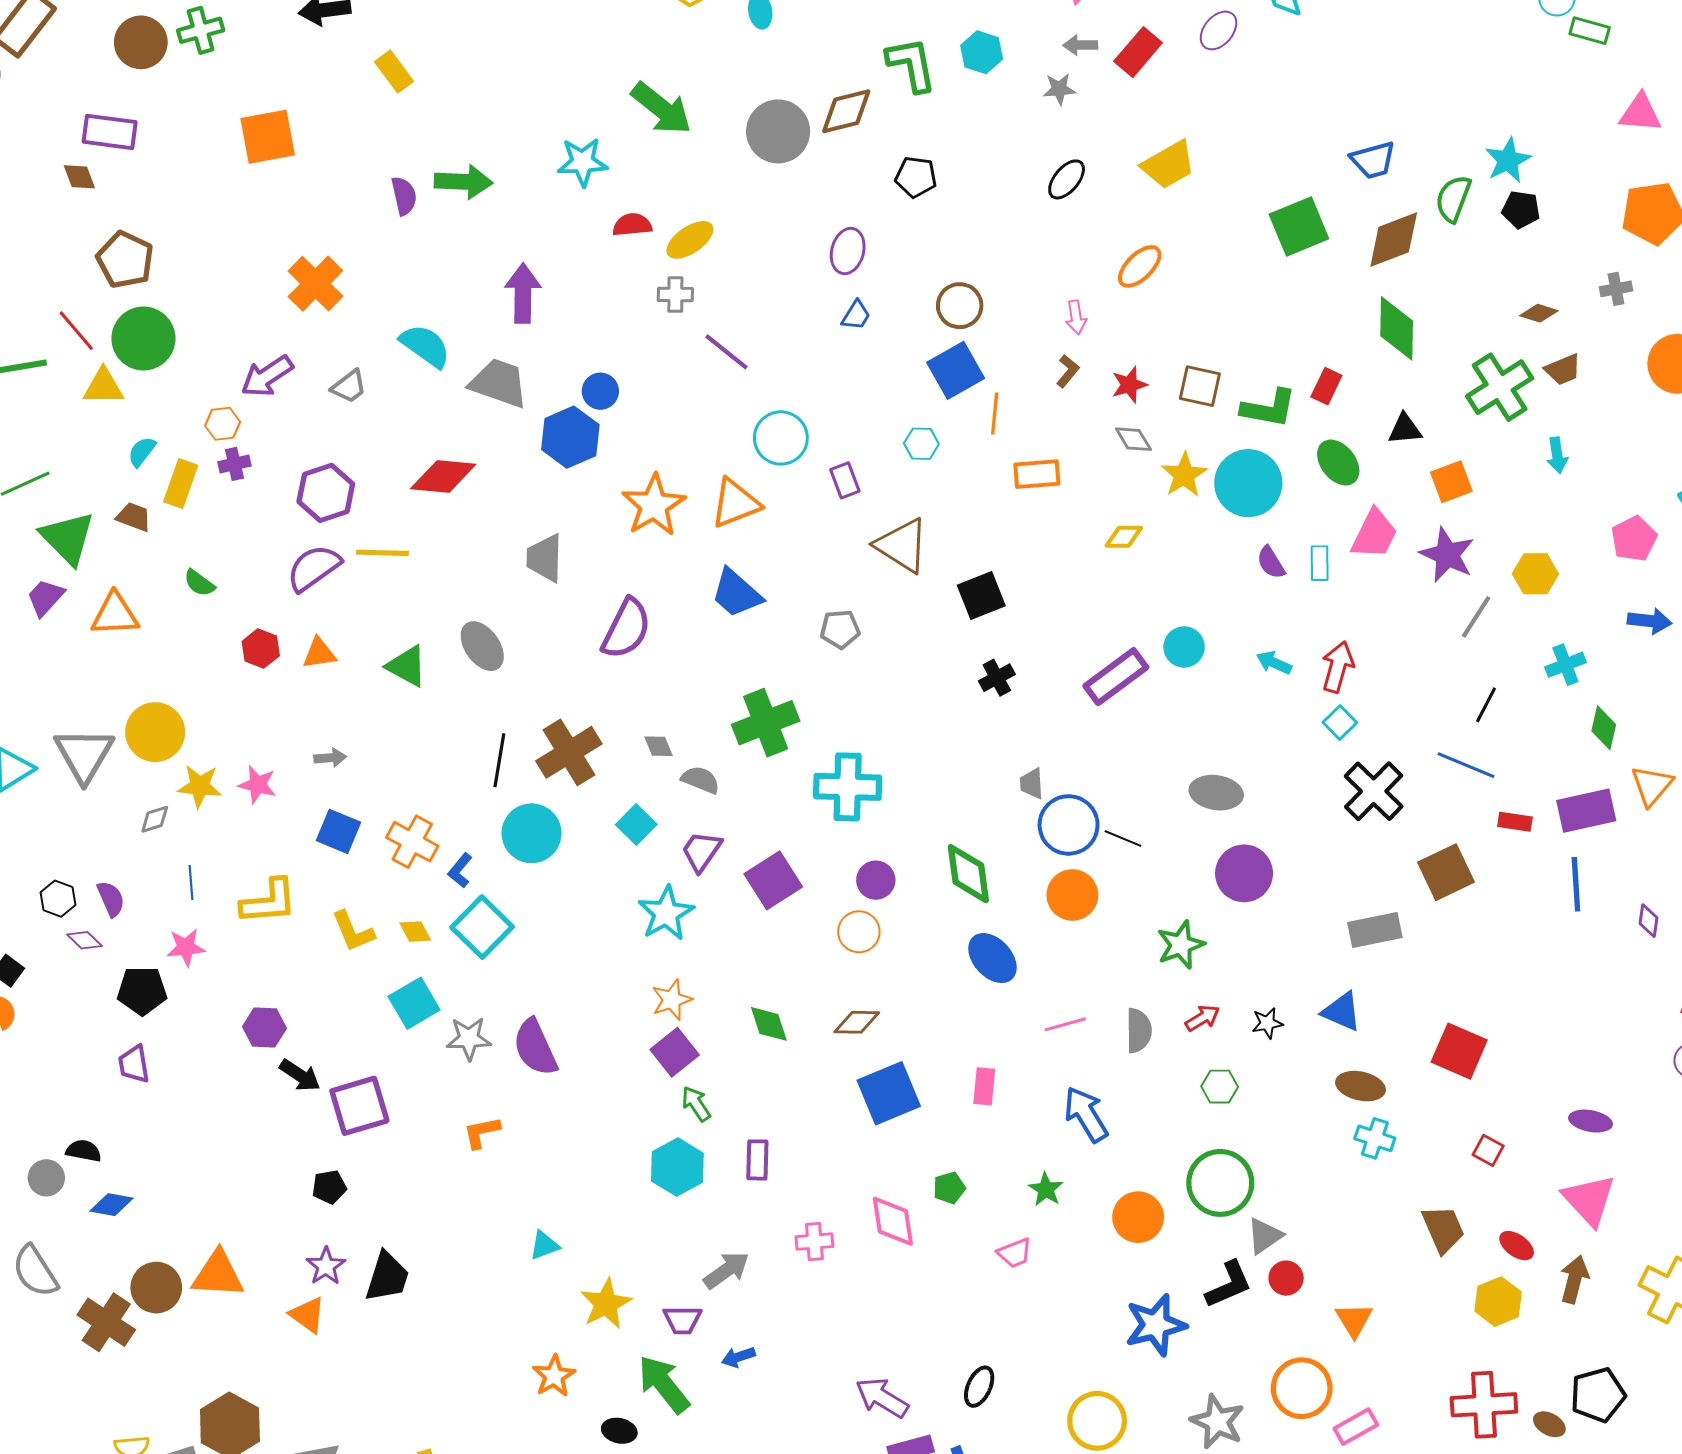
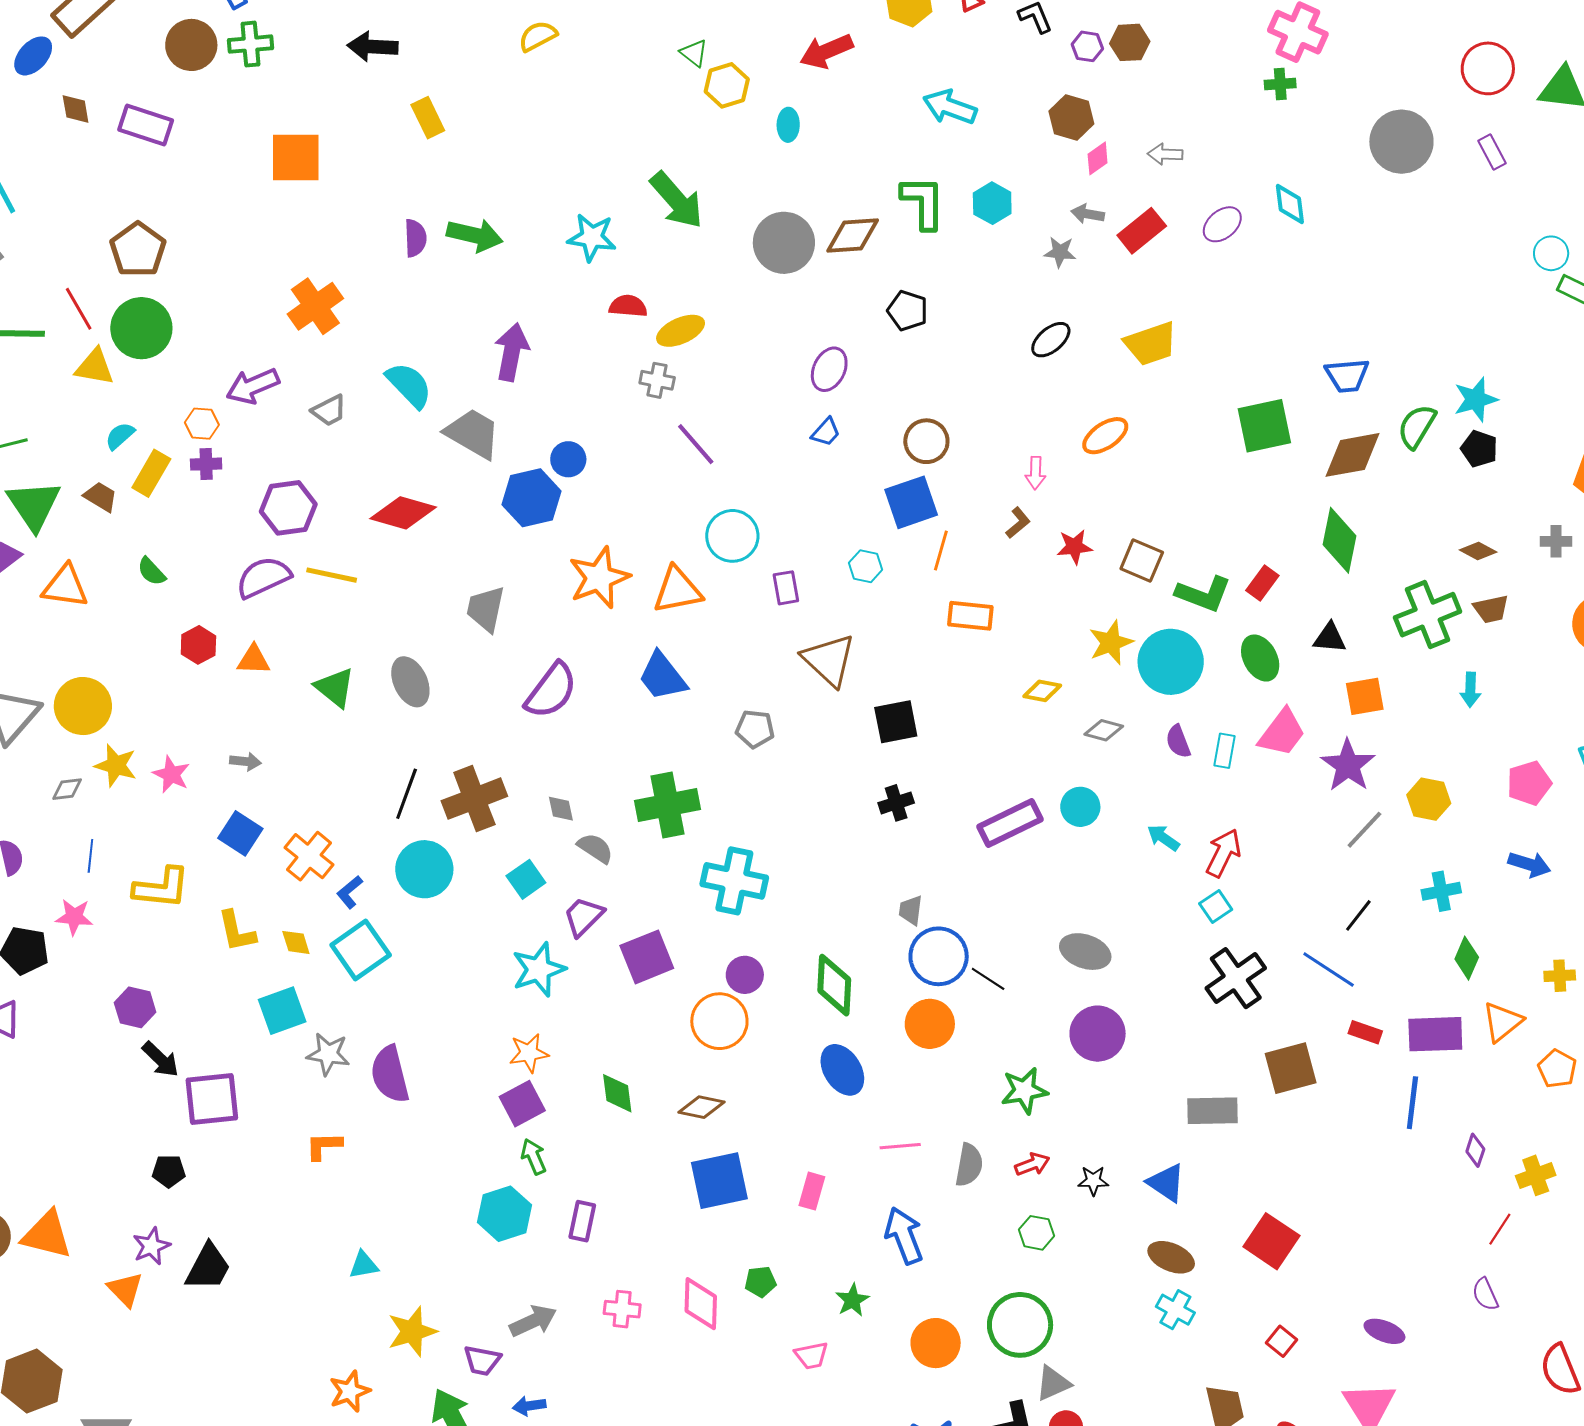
brown diamond: (79, 177) -> (76, 109), moved
gray diamond: (1133, 439) -> (1104, 730), moved, turned -54
orange circle: (859, 932) -> (719, 1021), size x1.4

